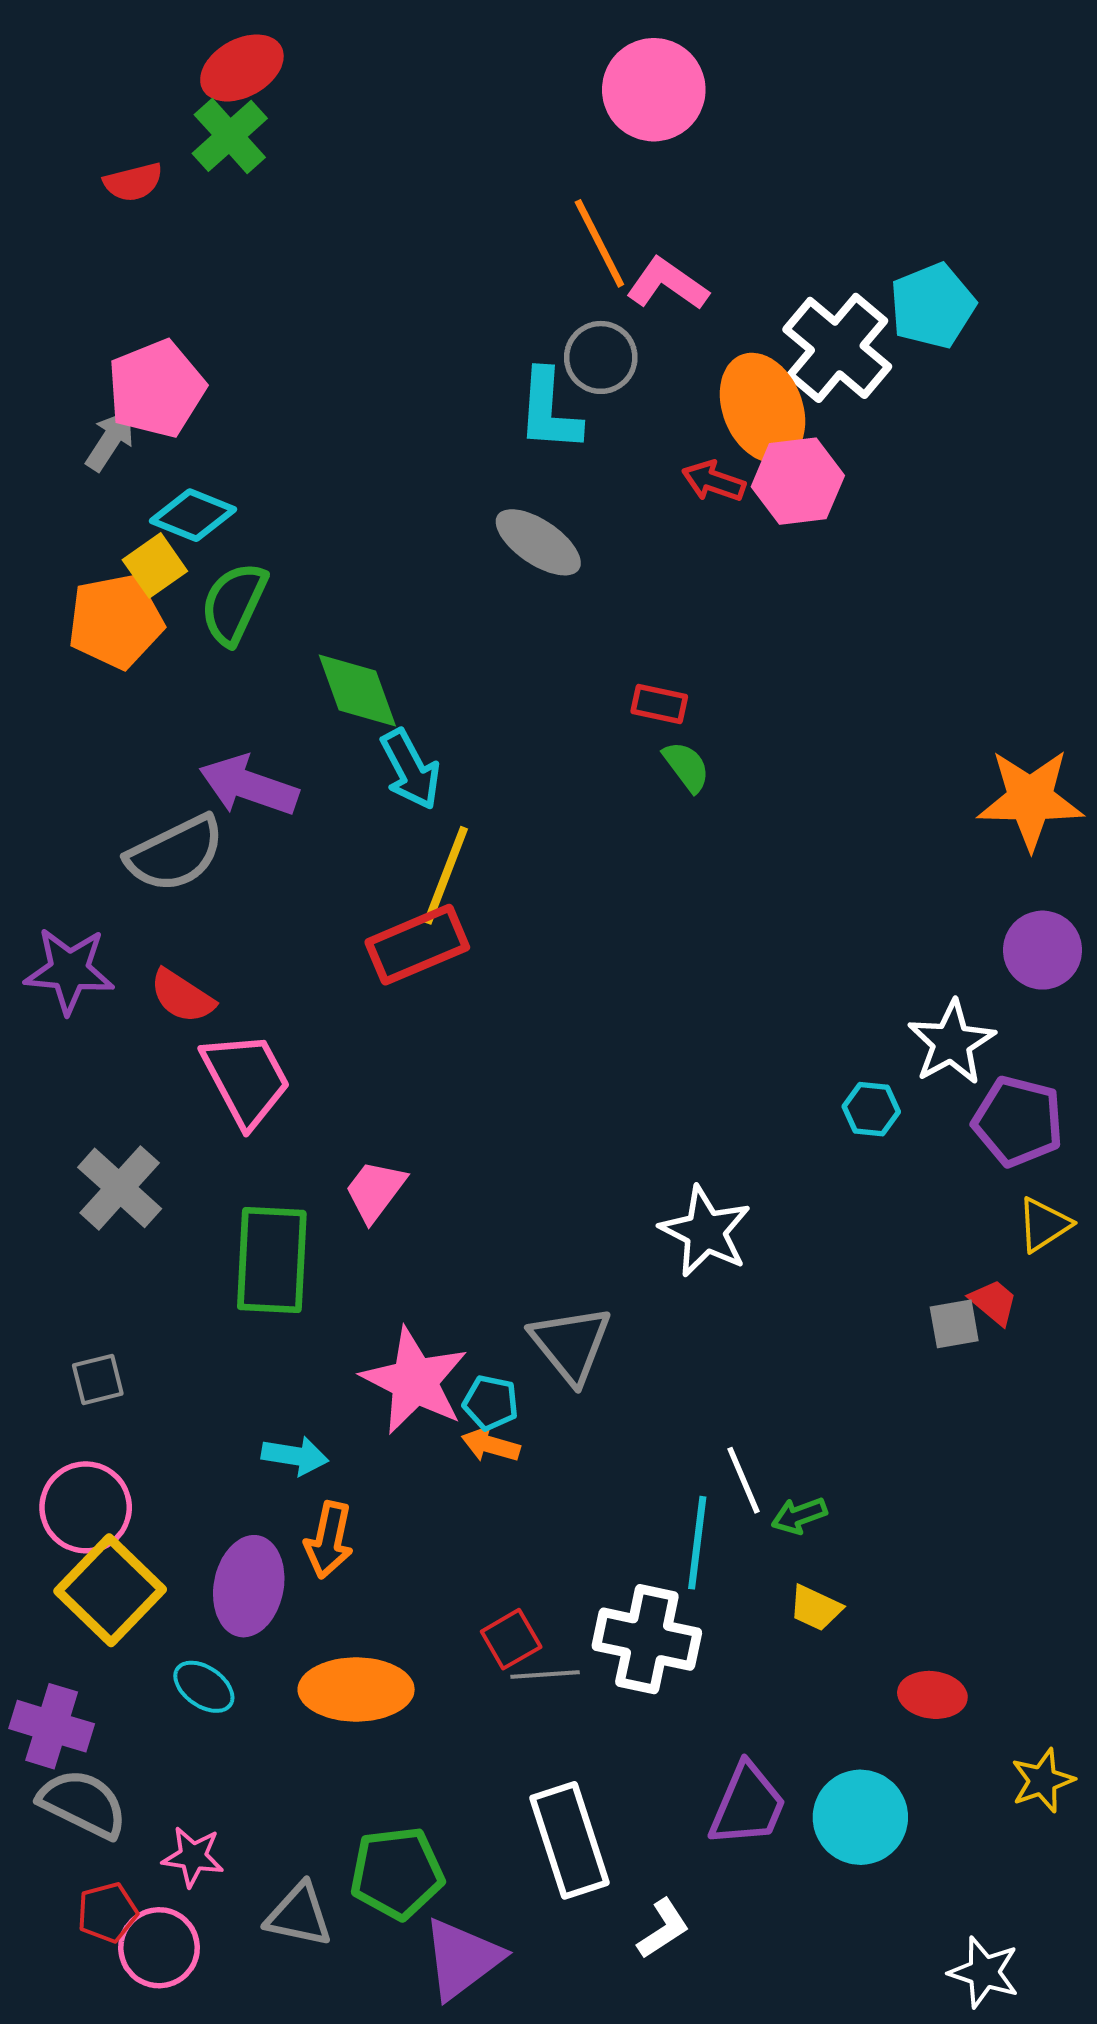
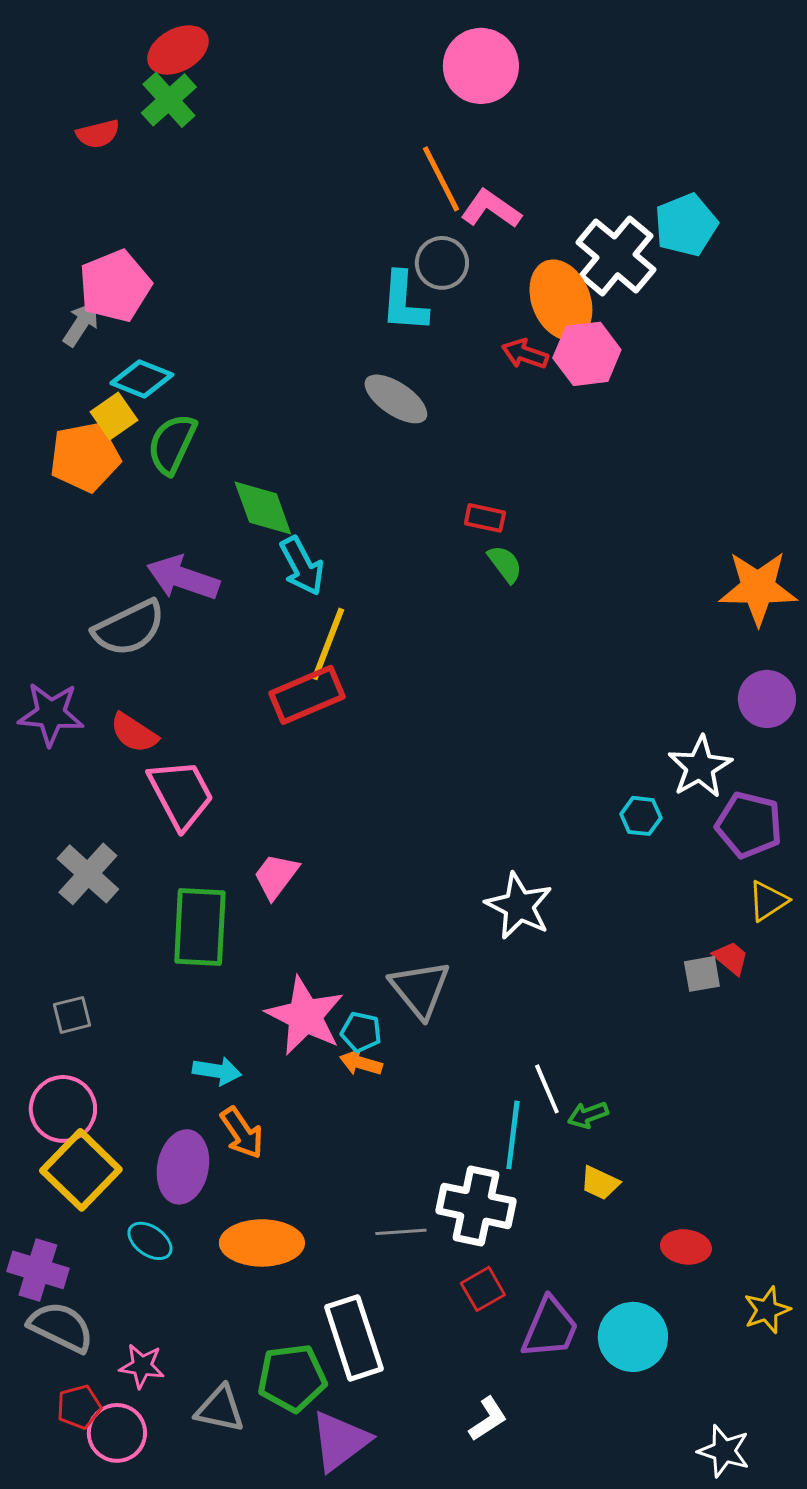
orange arrow: (329, 1540) -> (242, 1133), turned -46
red square: (511, 1639) -> (483, 1289), moved
white rectangle: (569, 1840) -> (354, 1338), moved

